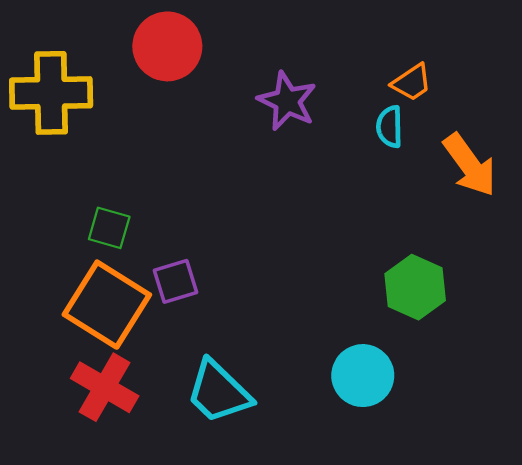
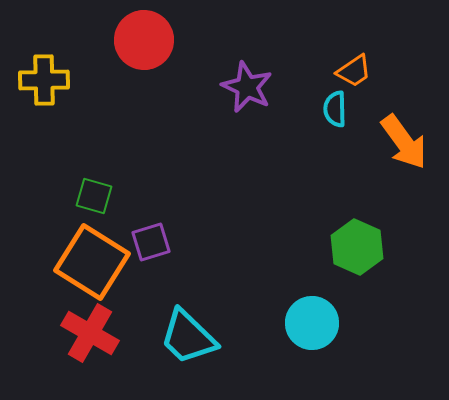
yellow cross: (51, 93) -> (44, 80), size x0.7

